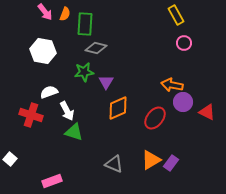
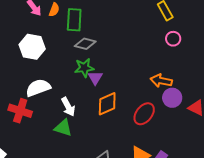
green star: (84, 72) -> (84, 68), moved
white semicircle: (49, 92) -> (38, 88), size x1.4
white arrow: (67, 111) -> (68, 107), moved

